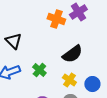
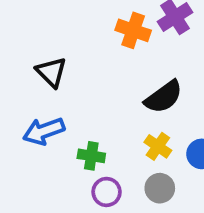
green cross: (39, 70) -> (91, 156), moved, turned -32

